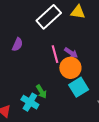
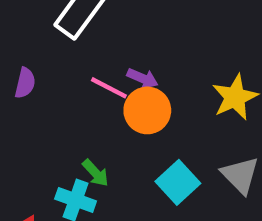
pink line: (55, 54) -> (109, 88), turned -36
cyan square: (79, 87) -> (178, 182), moved

